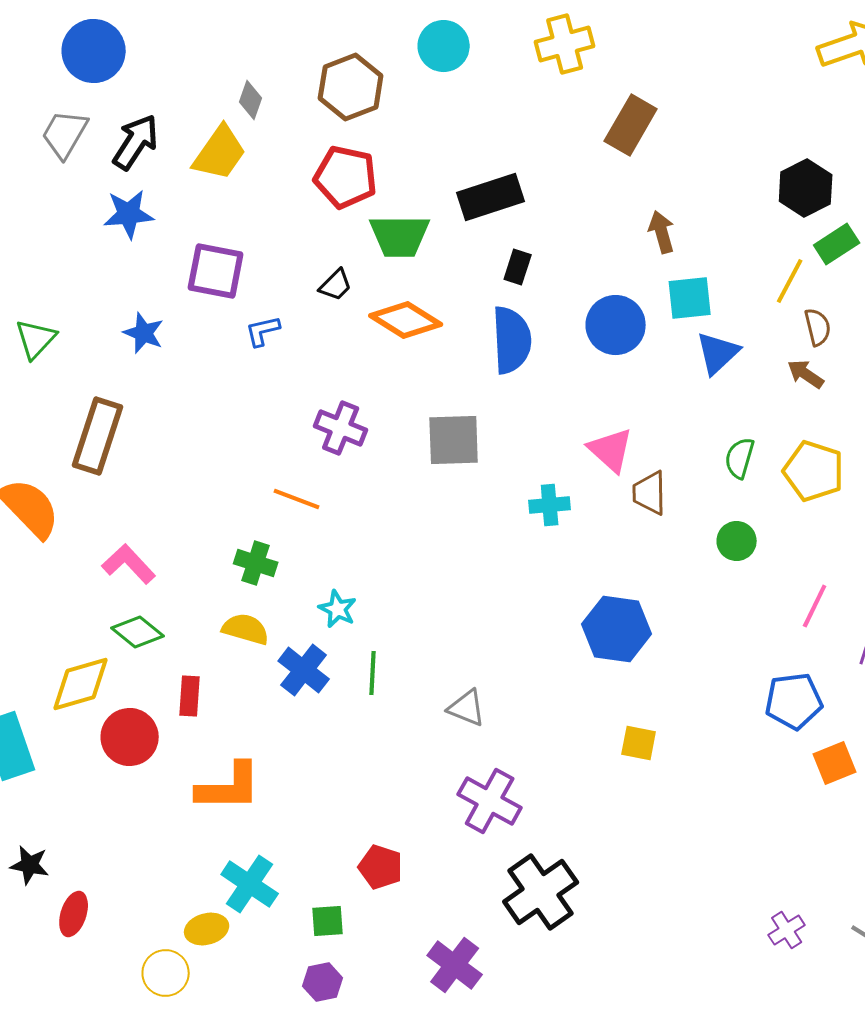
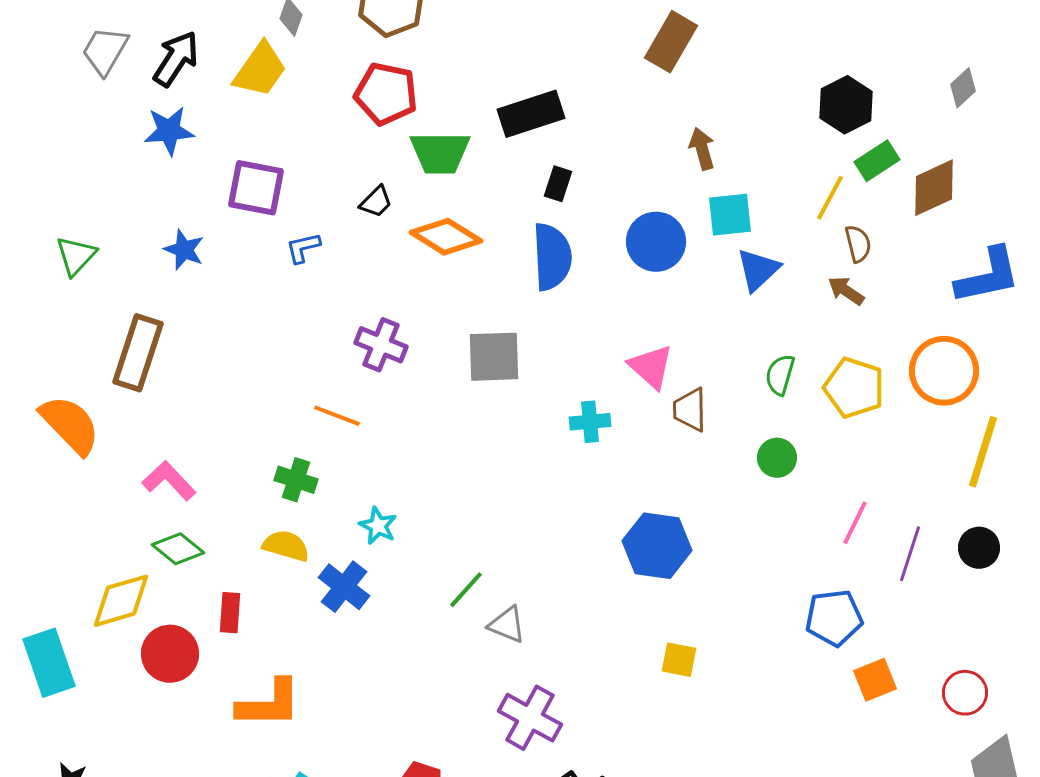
green line: (373, 673) -> (466, 590), moved, turned 39

